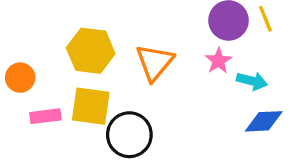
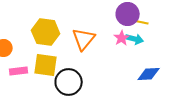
yellow line: (265, 19) -> (141, 22), moved, turned -56
cyan arrow: (252, 81) -> (135, 39), moved

